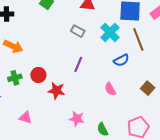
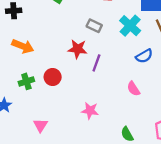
red star: (56, 91) -> (78, 49), moved
pink triangle: (25, 118) -> (40, 125), turned 48
pink star: (77, 119) -> (90, 111), moved

